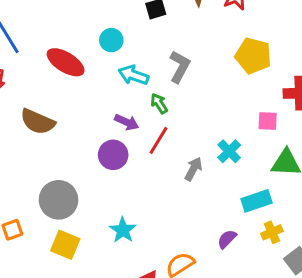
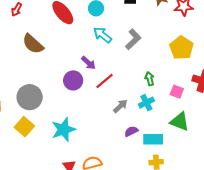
green arrow: (159, 103) -> (150, 79), moved
cyan star: (123, 230) -> (63, 130), size x1.4
purple semicircle: (227, 239) -> (131, 131), moved

